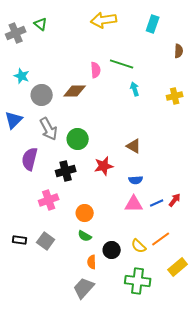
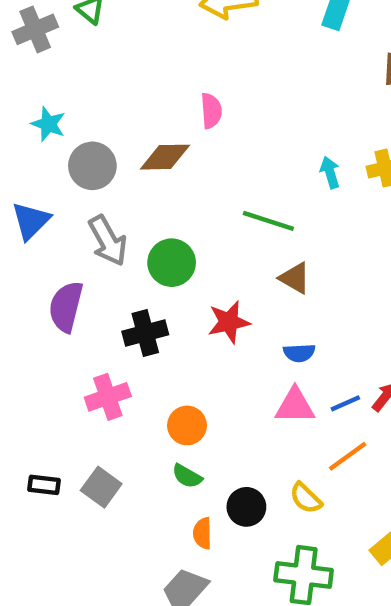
green line: (122, 64) -> (268, 221), moved
cyan arrow: (135, 89) -> (330, 172), moved
orange line: (161, 239) -> (348, 456), moved

